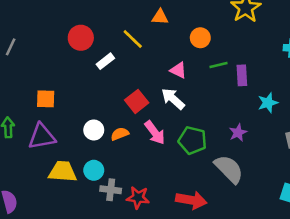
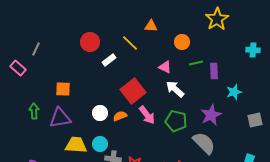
white arrow: (173, 99) -> (175, 89), moved
red square: (137, 101) -> (133, 91), size x1.4
purple star: (238, 133) -> (211, 115), size x1.5

